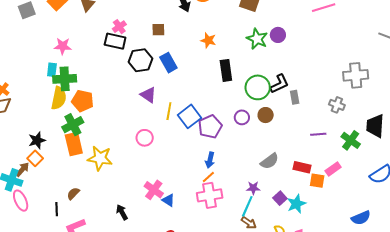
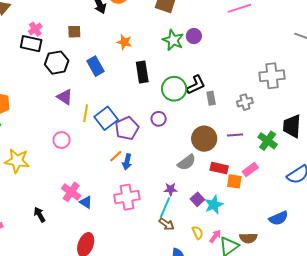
blue rectangle: (168, 63) -> (96, 66), moved
gray cross: (337, 105) -> (245, 102), moved, turned -35
brown circle: (266, 115) -> (204, 139), moved, size x1.6
orange line: (208, 177) -> (116, 156), moved

